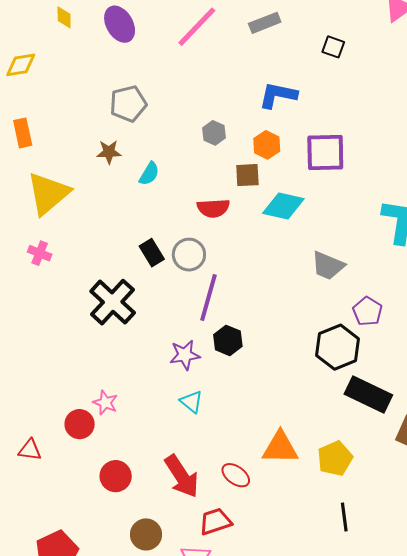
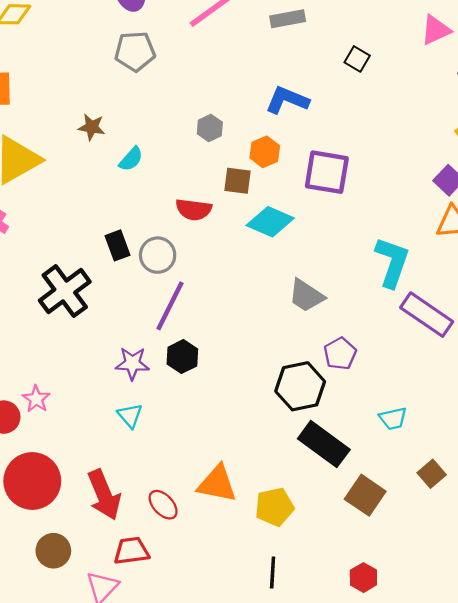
gray pentagon: (128, 104) -> (135, 51), moved
red circle: (116, 476) -> (32, 481), size x1.6

